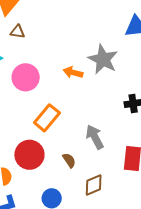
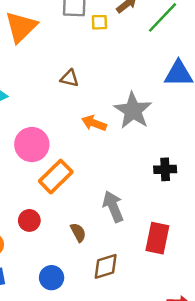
brown triangle: (18, 32) -> (70, 78), moved
pink circle: (26, 77) -> (32, 145), moved
red circle: (29, 155) -> (29, 220), size x0.6

